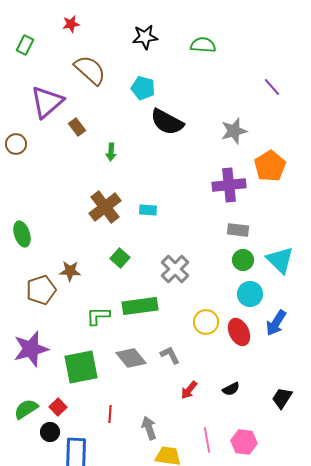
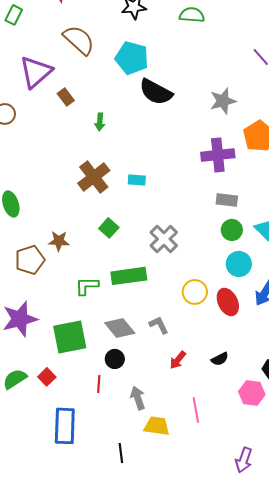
cyan pentagon: (143, 88) -> (132, 58), size x1.4
black circle: (50, 432) -> (115, 359), moved
pink hexagon: (244, 442) -> (252, 393), moved

